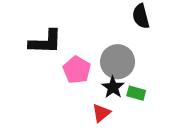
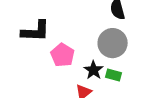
gray circle: (118, 62) -> (113, 43), moved

